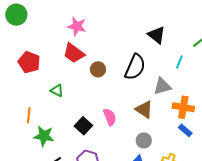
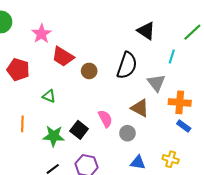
pink star: (77, 26) -> (41, 34), moved, turned 30
gray triangle: (162, 86) -> (156, 83), turned -48
green star: (44, 136) -> (54, 136), moved
gray circle: (144, 141) -> (127, 133), moved

